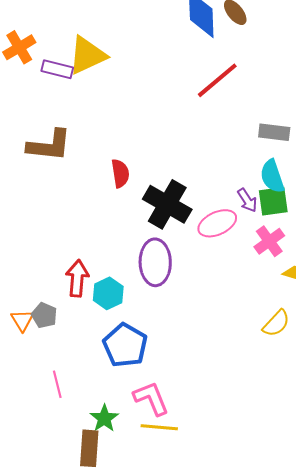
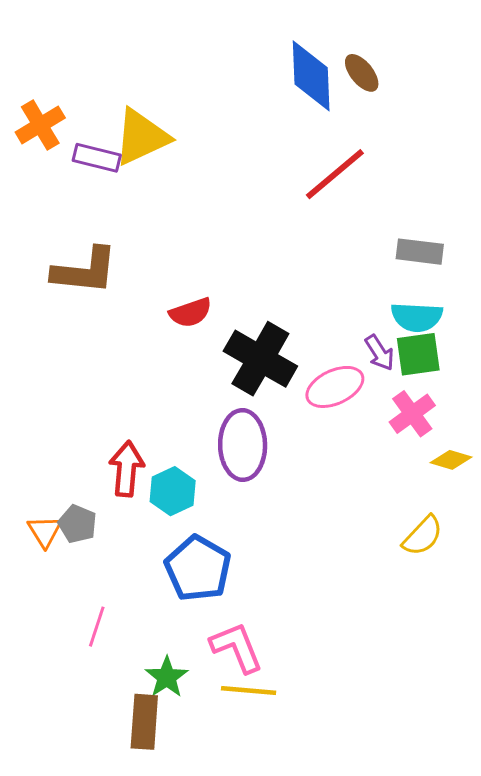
red semicircle: (120, 173) -> (191, 313), turned 80
cyan semicircle: (272, 176) -> (417, 317), turned -68
pink line: (57, 384) -> (97, 627), turned 32

